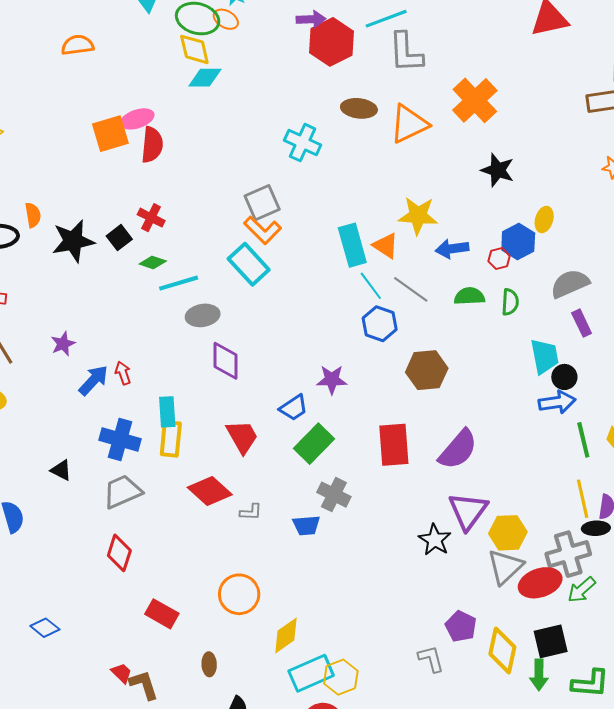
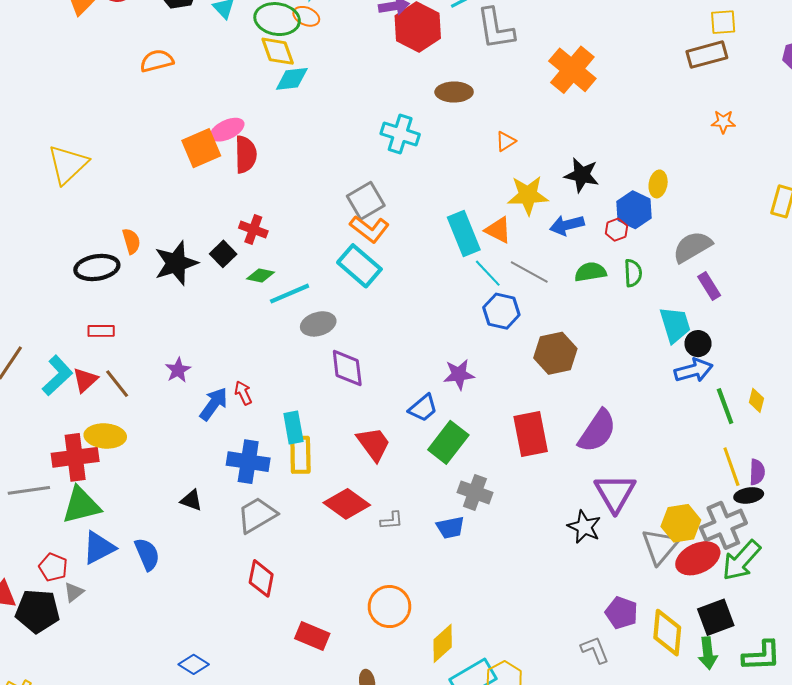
orange triangle: (409, 124) -> (506, 141), moved, size x0.5
black star: (498, 170) -> (582, 175), moved
yellow hexagon: (508, 533) -> (681, 523), moved
green arrow: (582, 590) -> (741, 560), size x1.4

